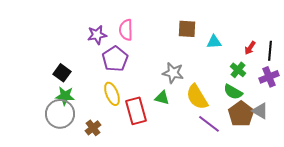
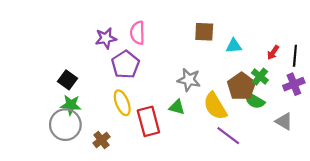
brown pentagon: (241, 114) -> (241, 86), moved

